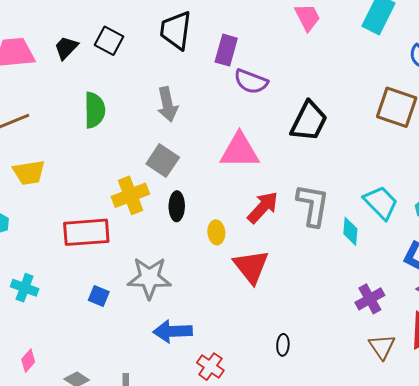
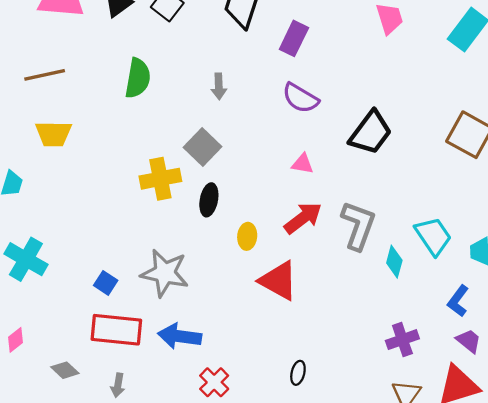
purple semicircle: (251, 82) -> (300, 98), moved
gray arrow: (167, 104) -> (219, 86), size x0.7
pink triangle: (240, 151) -> (303, 164), moved, size x0.5
red rectangle: (86, 232) -> (116, 330), moved
red triangle: (251, 267) -> (279, 281), turned -33
cyan cross: (25, 288) -> (26, 259), size x1.4

